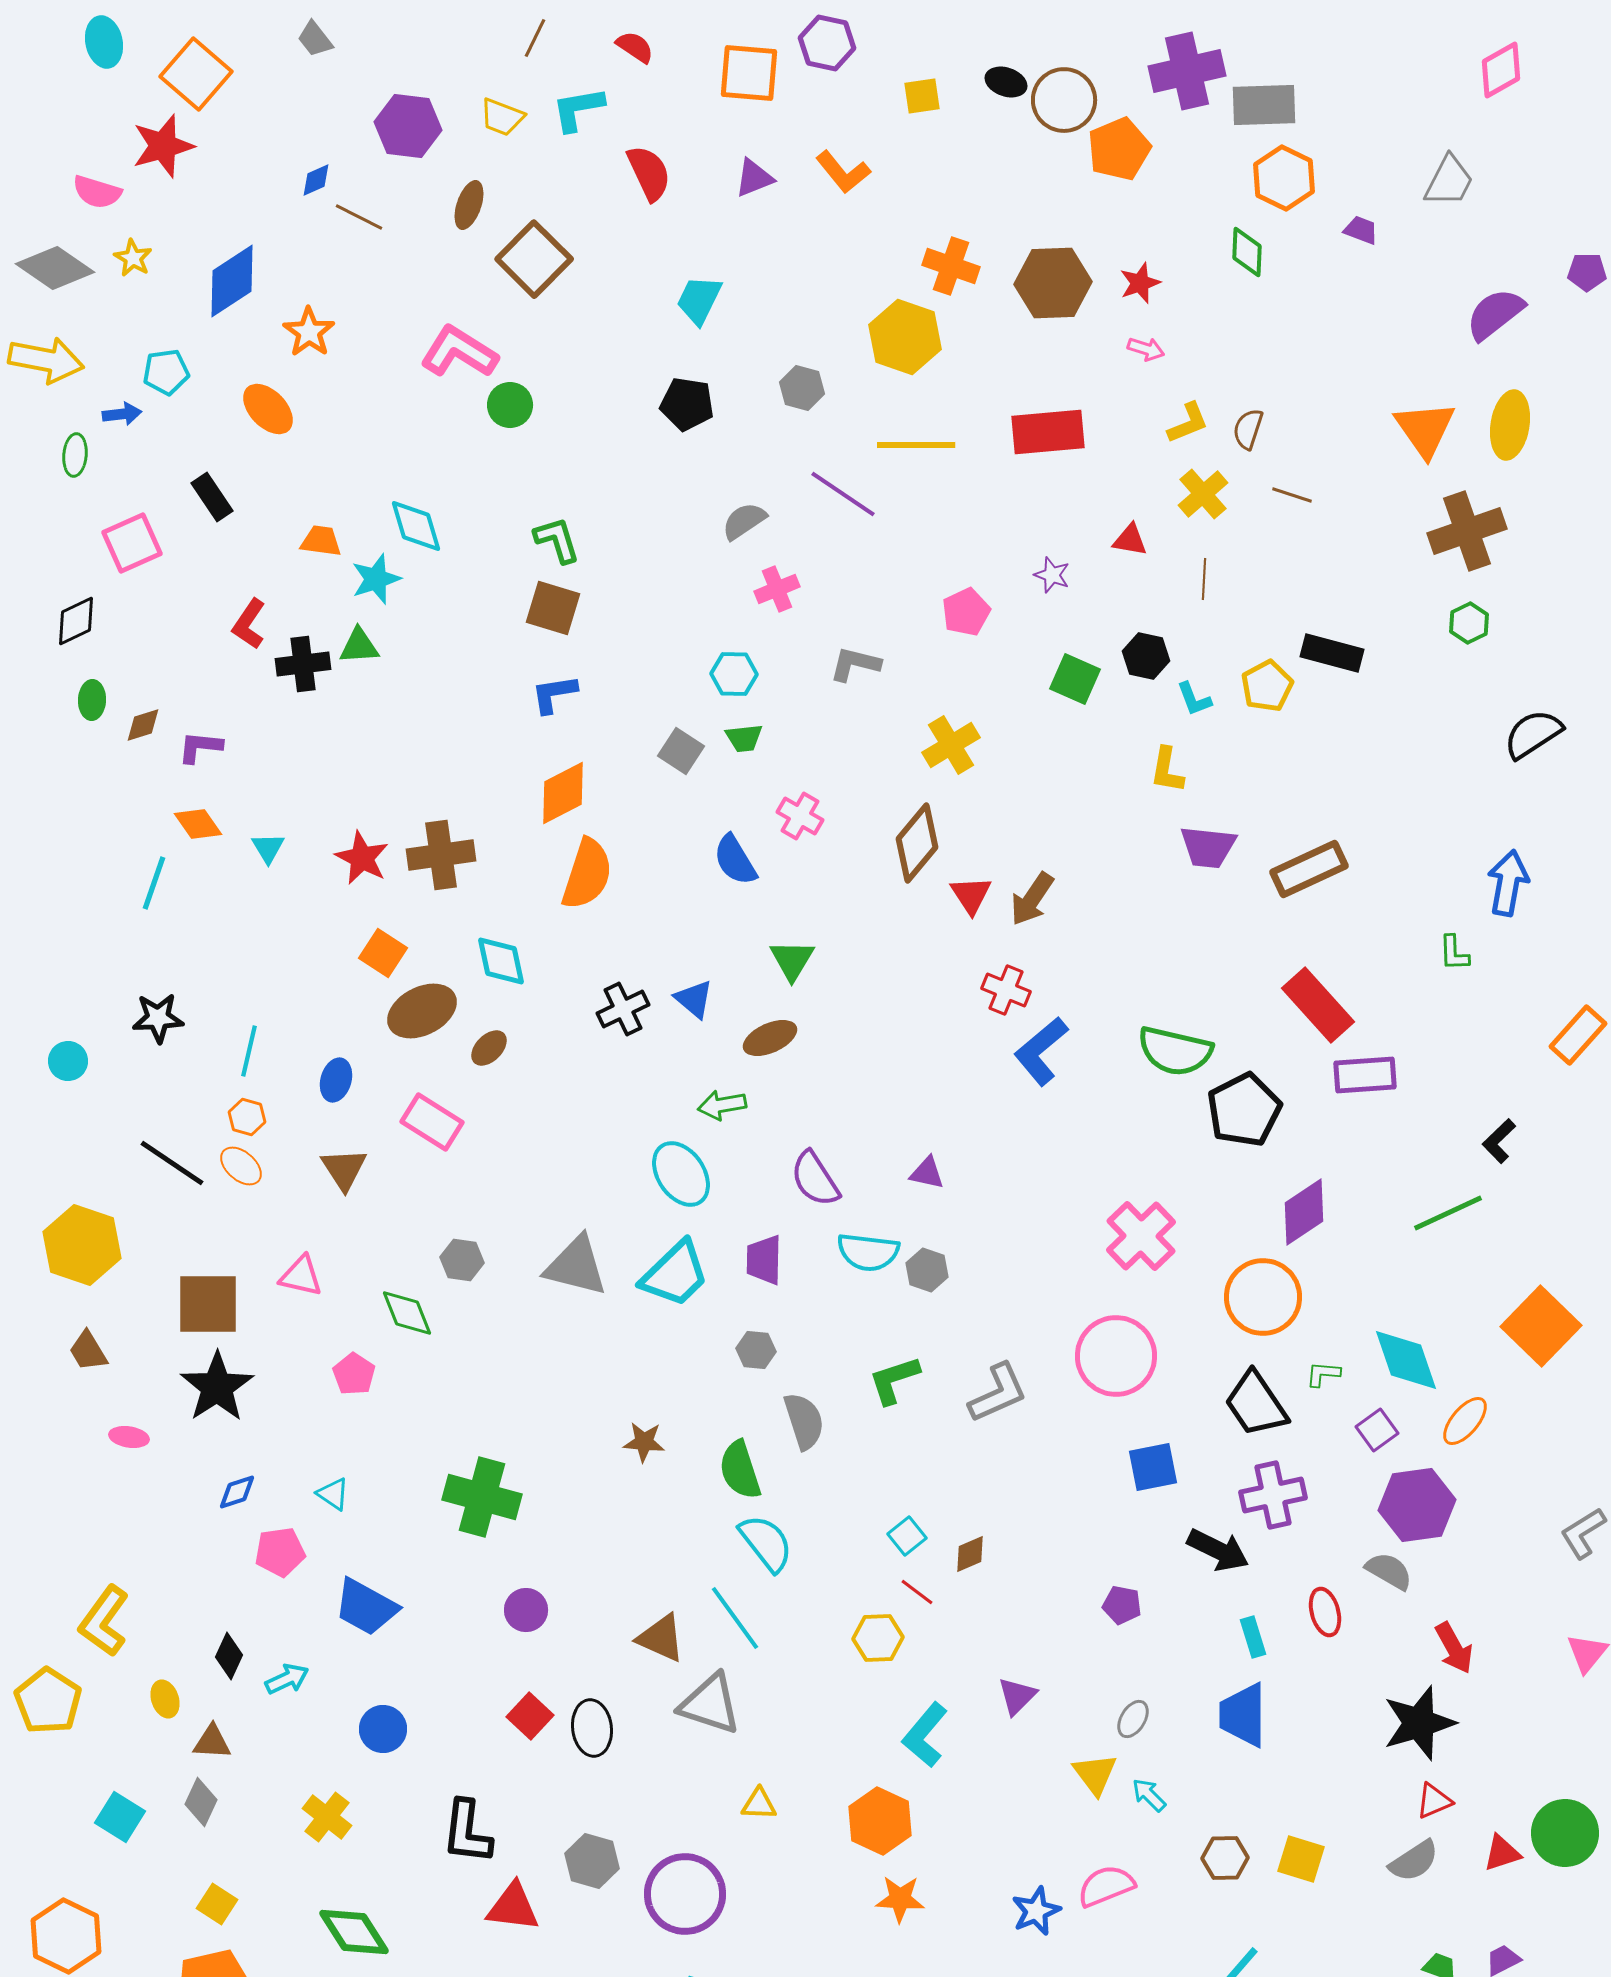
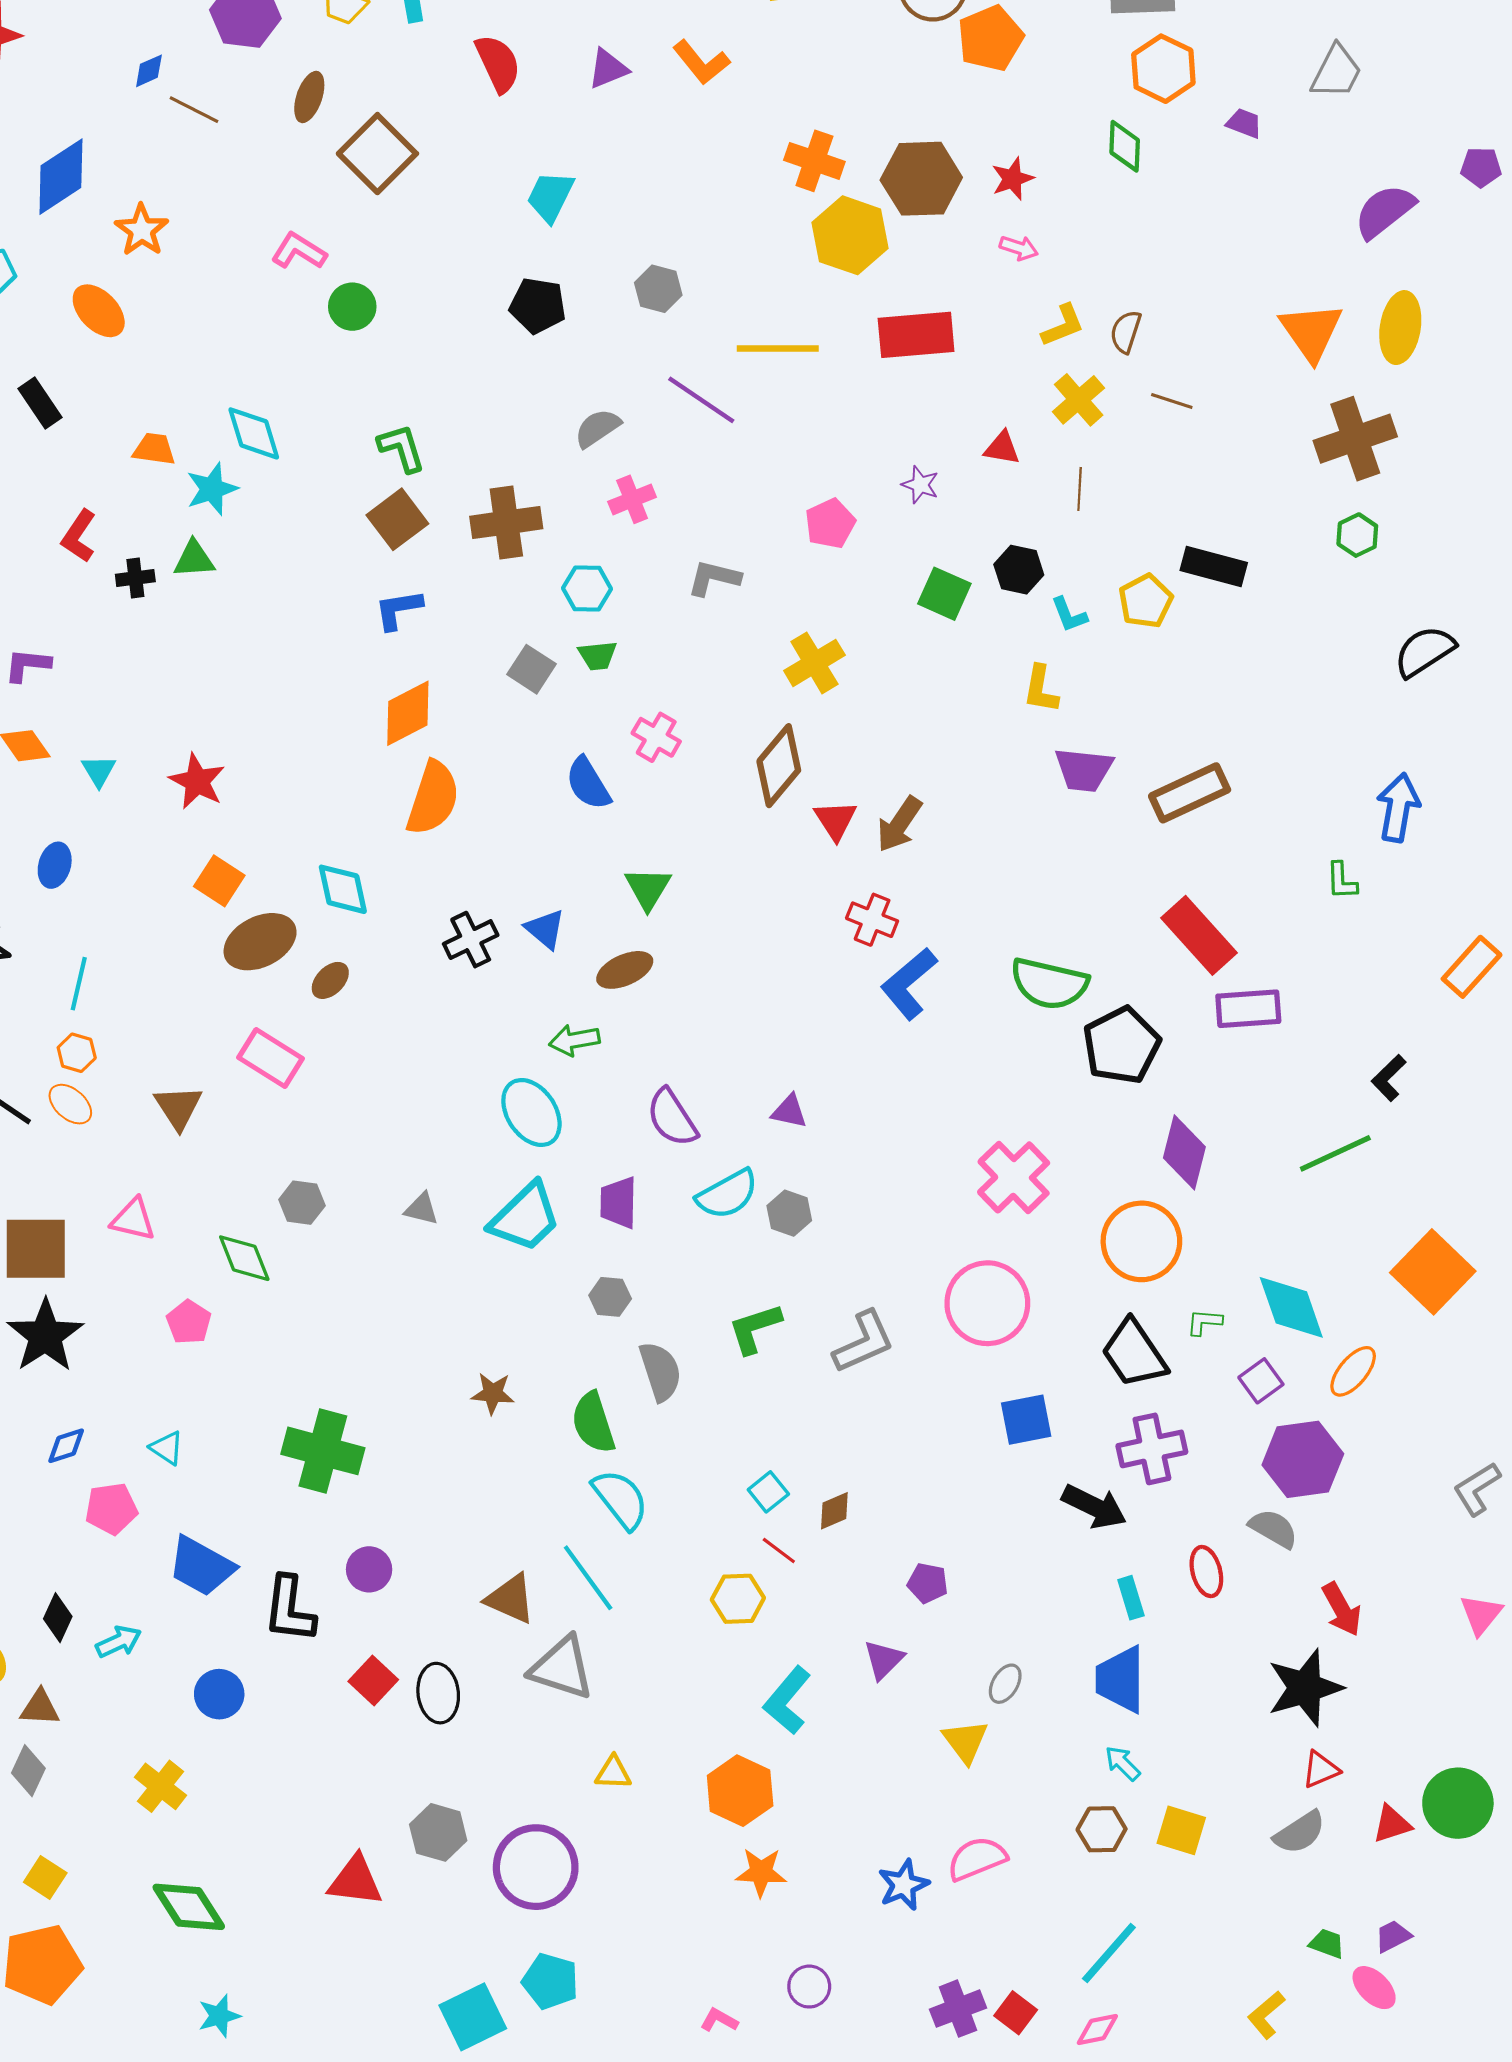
yellow hexagon: (905, 337) -> (850, 235), moved
pink L-shape: (459, 352) -> (299, 251), size x0.7
brown square: (553, 608) -> (397, 519), turned 36
black cross: (303, 664) -> (135, 578), size x0.7
brown cross: (441, 855) -> (506, 522), moved
blue ellipse: (336, 1080) -> (55, 865), moved
purple diamond: (1304, 1212) -> (1184, 1152), turned -42
cyan semicircle: (868, 1252) -> (727, 1194), turned -36
gray triangle: (576, 1266) -> (421, 1209), size x0.5
purple pentagon: (1122, 1605) -> (928, 1583), moved
cyan arrow: (1149, 1795) -> (1123, 1763), moved
black L-shape: (467, 1832) -> (289, 1609), moved

